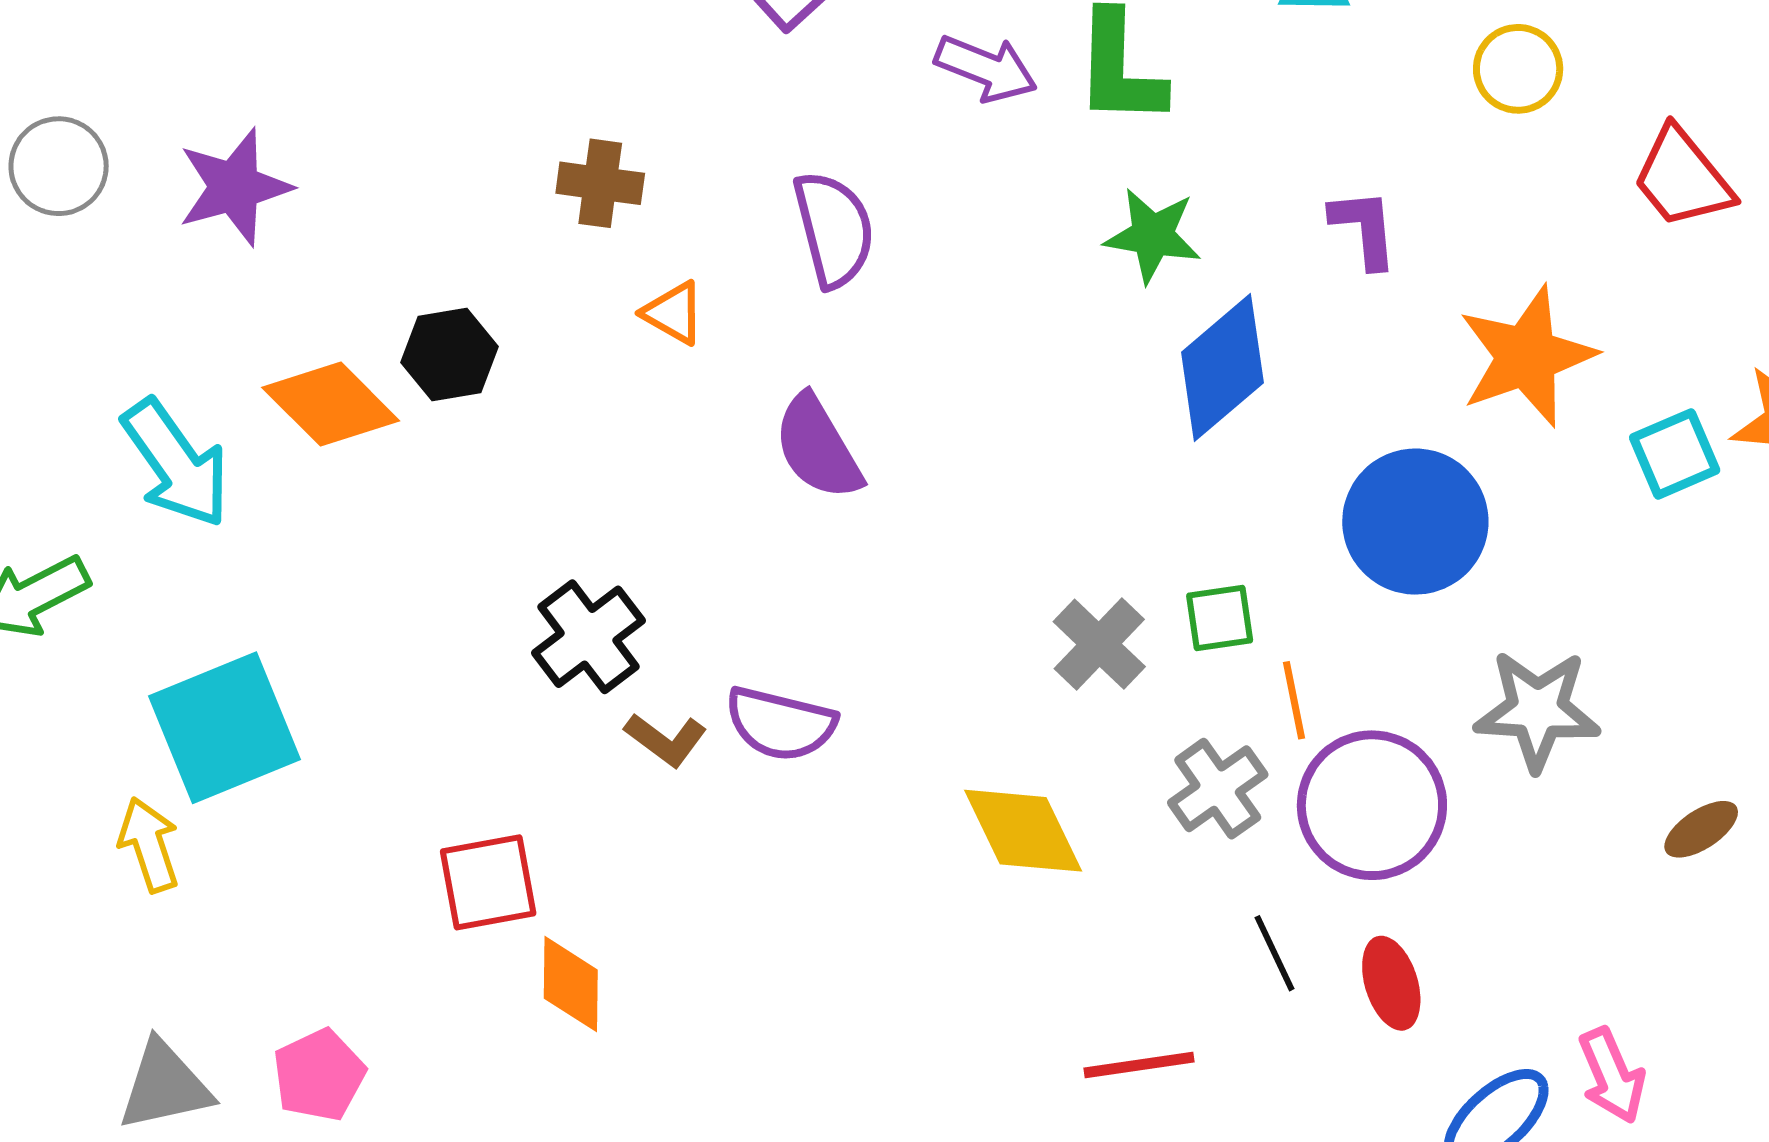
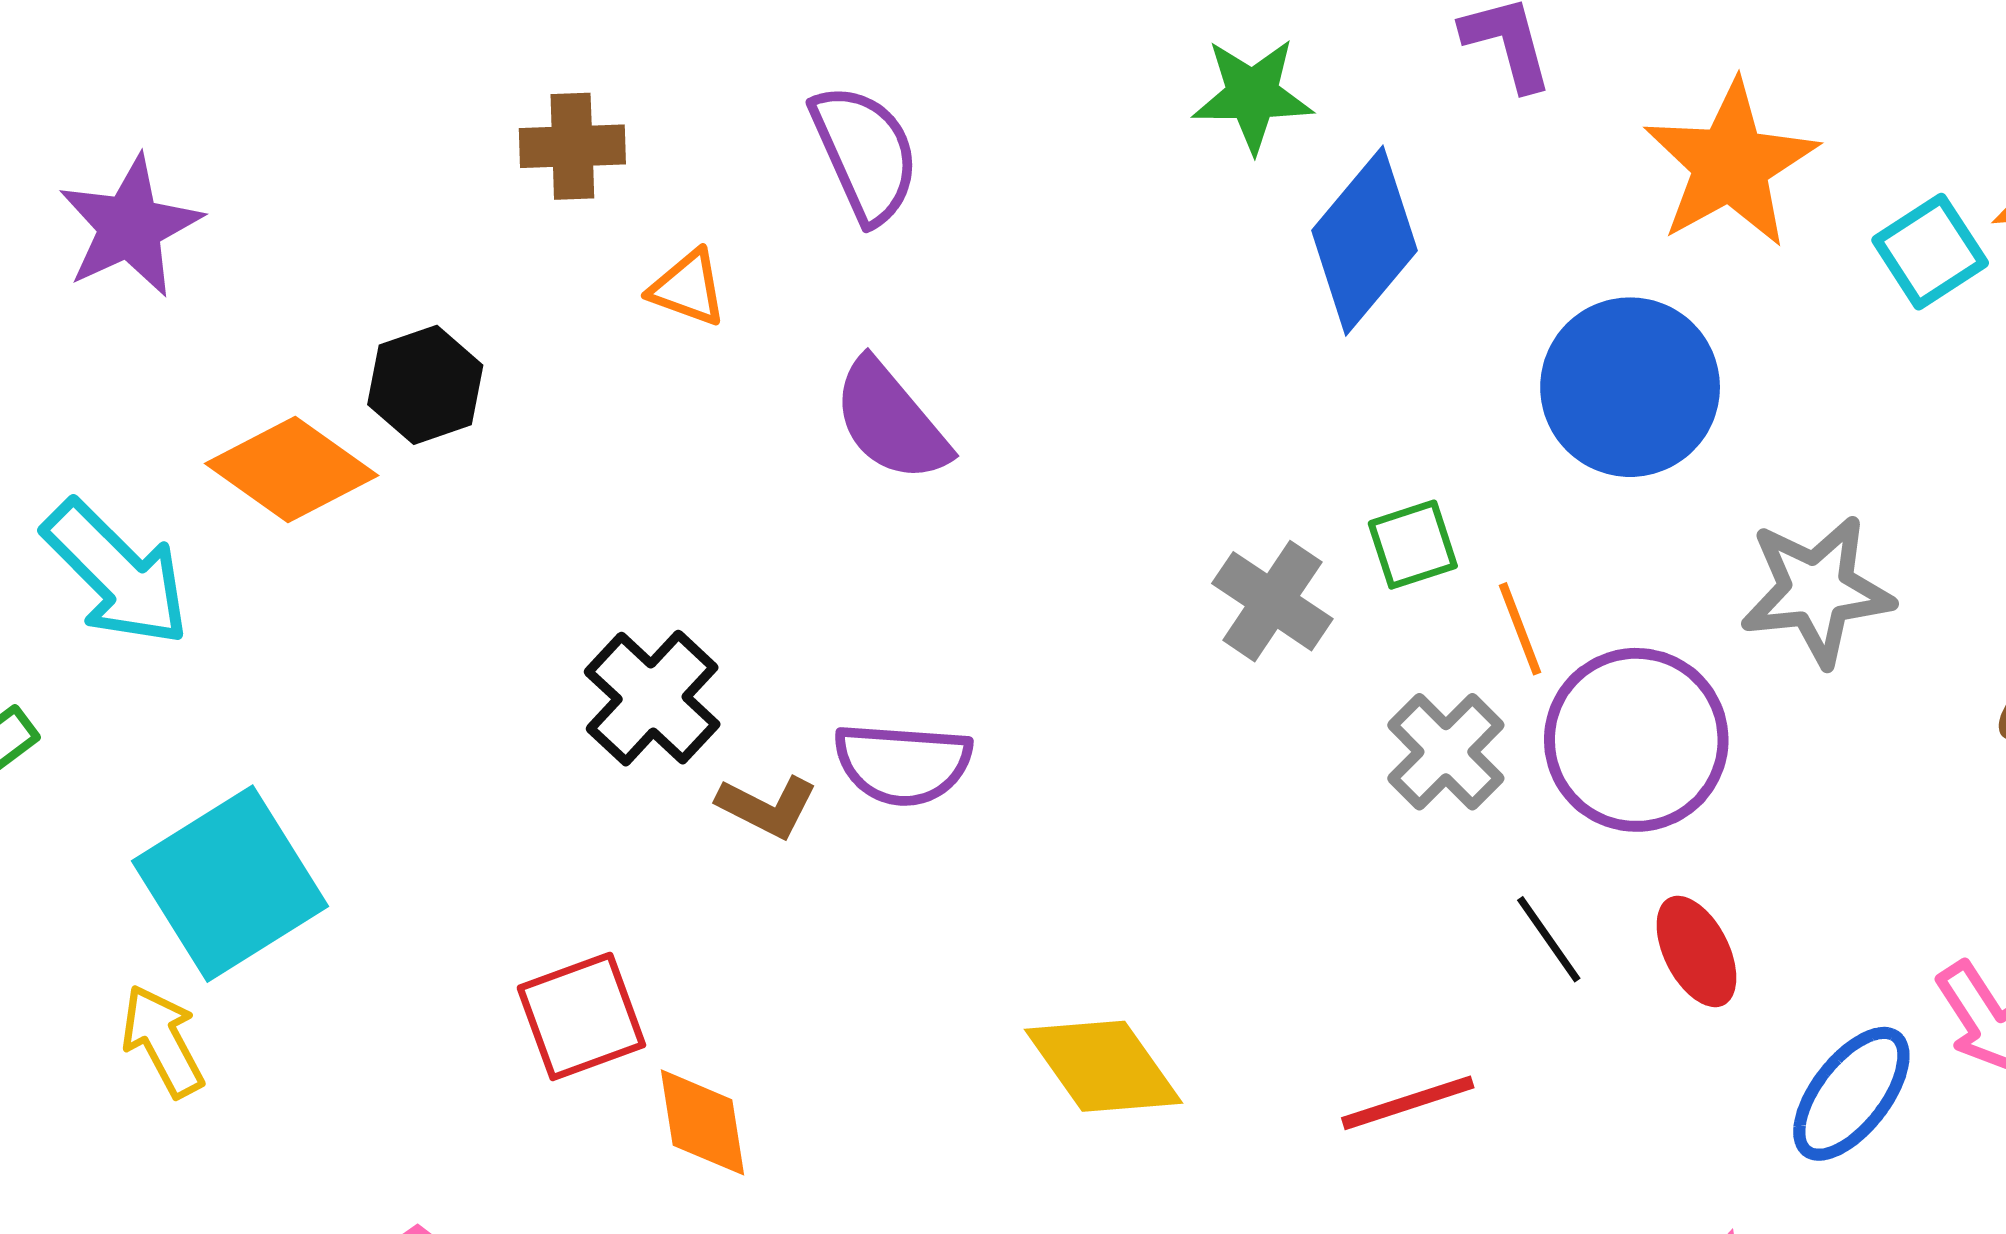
yellow diamond: (1023, 831) -> (1103, 1066), moved

